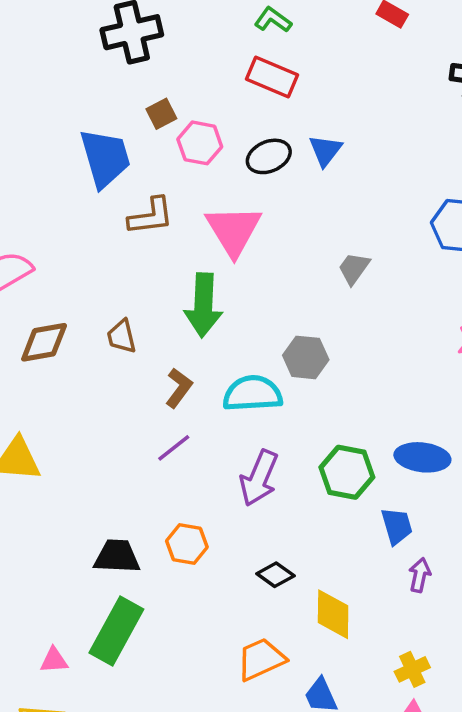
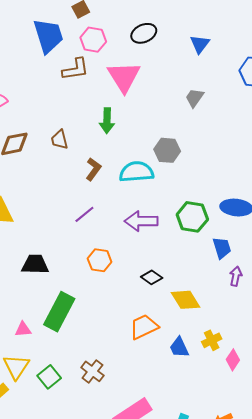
pink hexagon: (200, 143) -> (93, 40), moved
blue triangle: (325, 150) -> (200, 44), moved
green arrow: (203, 305) -> (107, 121), size x0.7
purple line: (174, 448) -> (84, 214), moved
purple arrow: (259, 478) -> (141, 221), turned 68
black trapezoid: (117, 556) -> (35, 264), moved
yellow diamond: (333, 614) -> (186, 300), turned -32
yellow cross: (412, 669) -> (212, 340), moved

